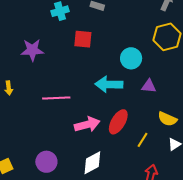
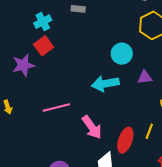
red square: (83, 39) -> (44, 46), moved, turned -30
red ellipse: (118, 122) -> (125, 140), moved
pink arrow: (87, 124) -> (92, 127), turned 80

